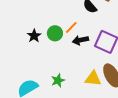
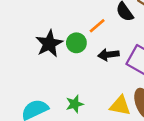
orange line: (71, 28) -> (97, 26), moved
black star: (34, 36) -> (49, 44), size x1.5

